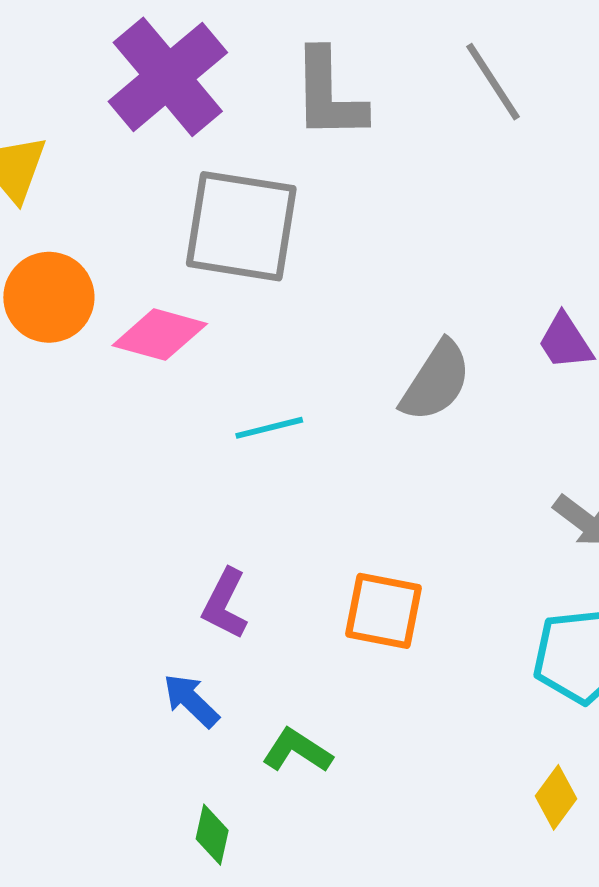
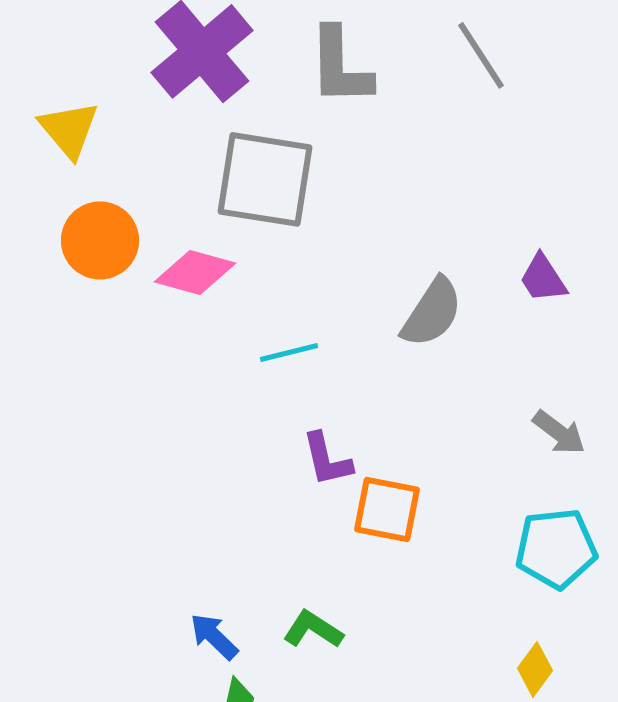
purple L-shape: (225, 604) -> (327, 459), moved, turned -40
blue arrow: (191, 701) -> (214, 636), moved

